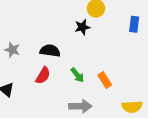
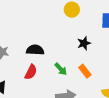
black star: (82, 27) -> (84, 43), moved

